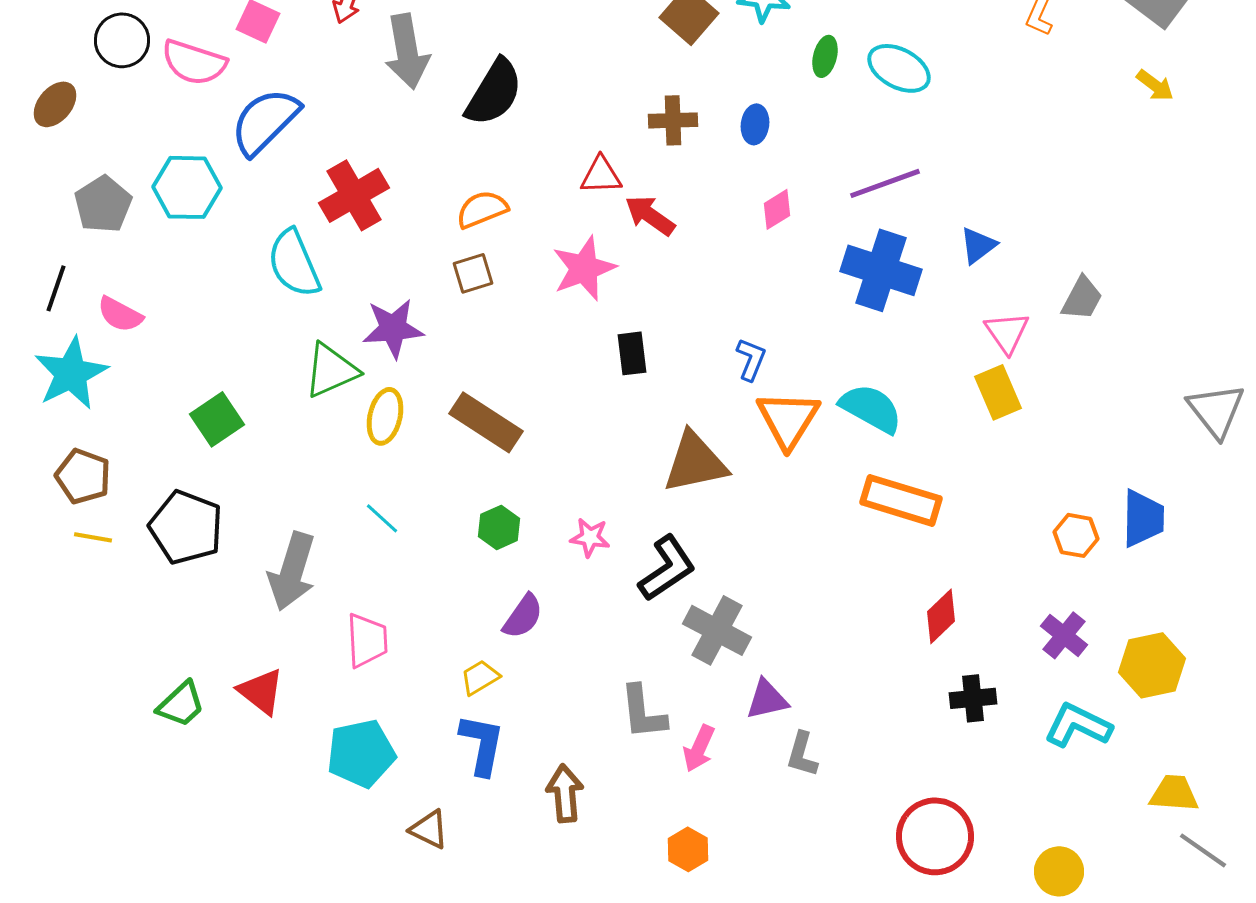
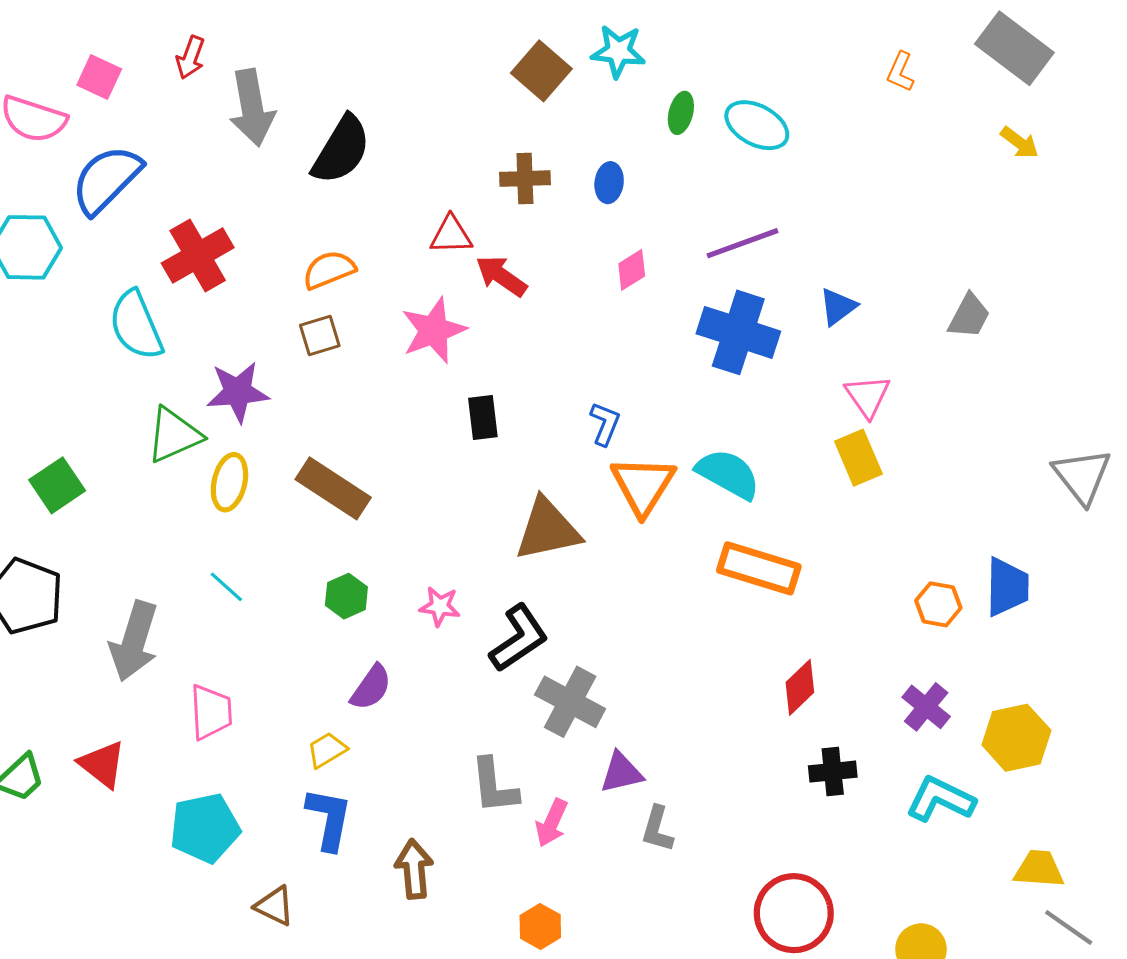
gray trapezoid: (1082, 298) -> (969, 316), moved

